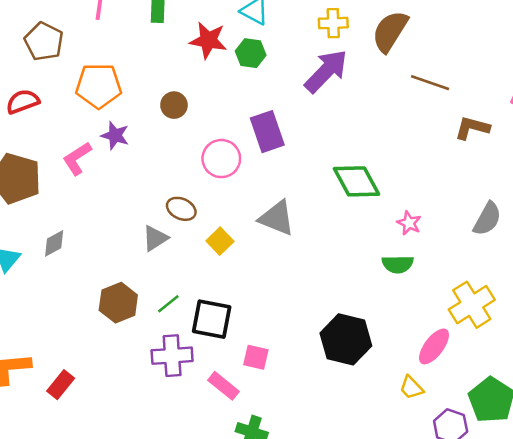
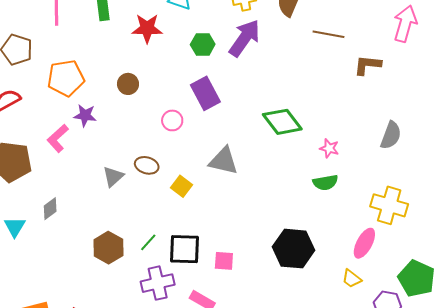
green hexagon: (251, 53) -> (203, 44), moved
pink circle: (221, 159) -> (172, 120), size x0.7
gray triangle: (155, 238) -> (113, 176), moved
yellow cross: (472, 305) -> (389, 205), turned -33
pink square: (256, 357) -> (224, 261), moved

